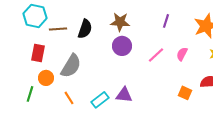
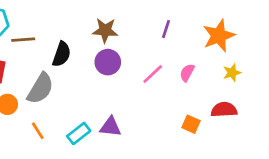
black semicircle: (85, 29) -> (62, 54), moved

